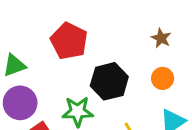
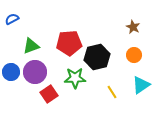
red pentagon: (69, 41) -> (69, 43), moved, turned -30

